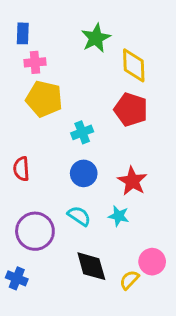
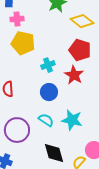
yellow diamond: (134, 65) -> (82, 21), turned -50
red star: (132, 181) -> (74, 75), moved
cyan star: (119, 216) -> (72, 120), size x1.5

